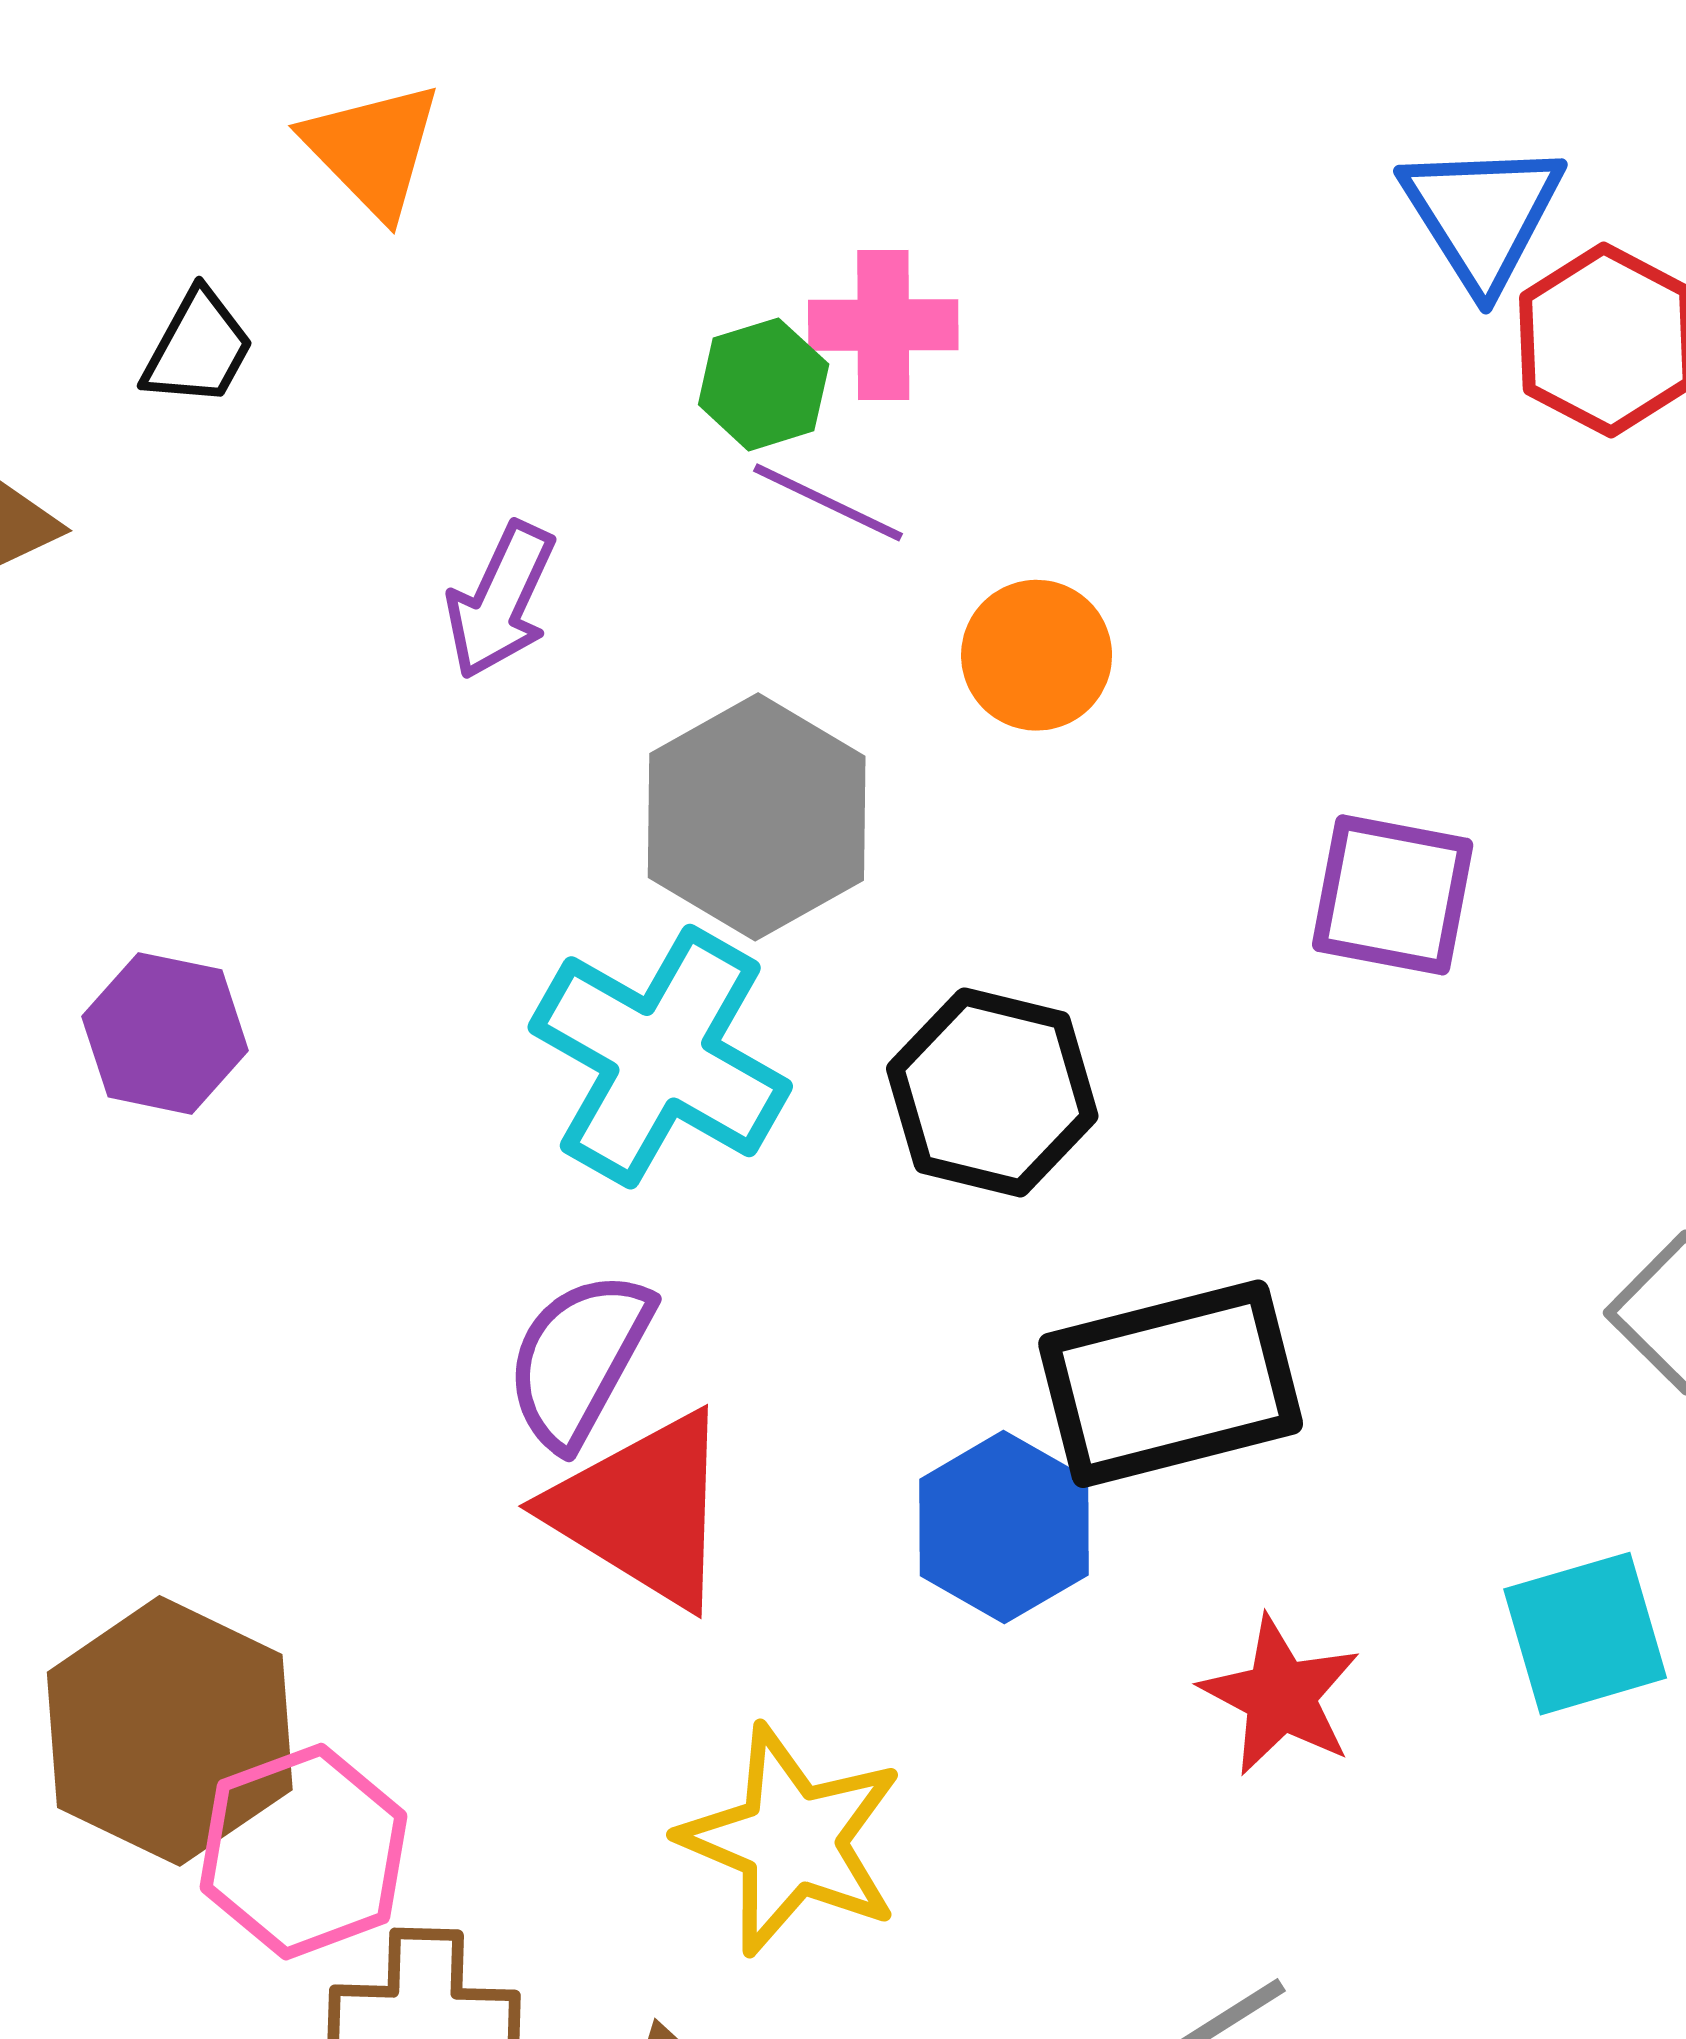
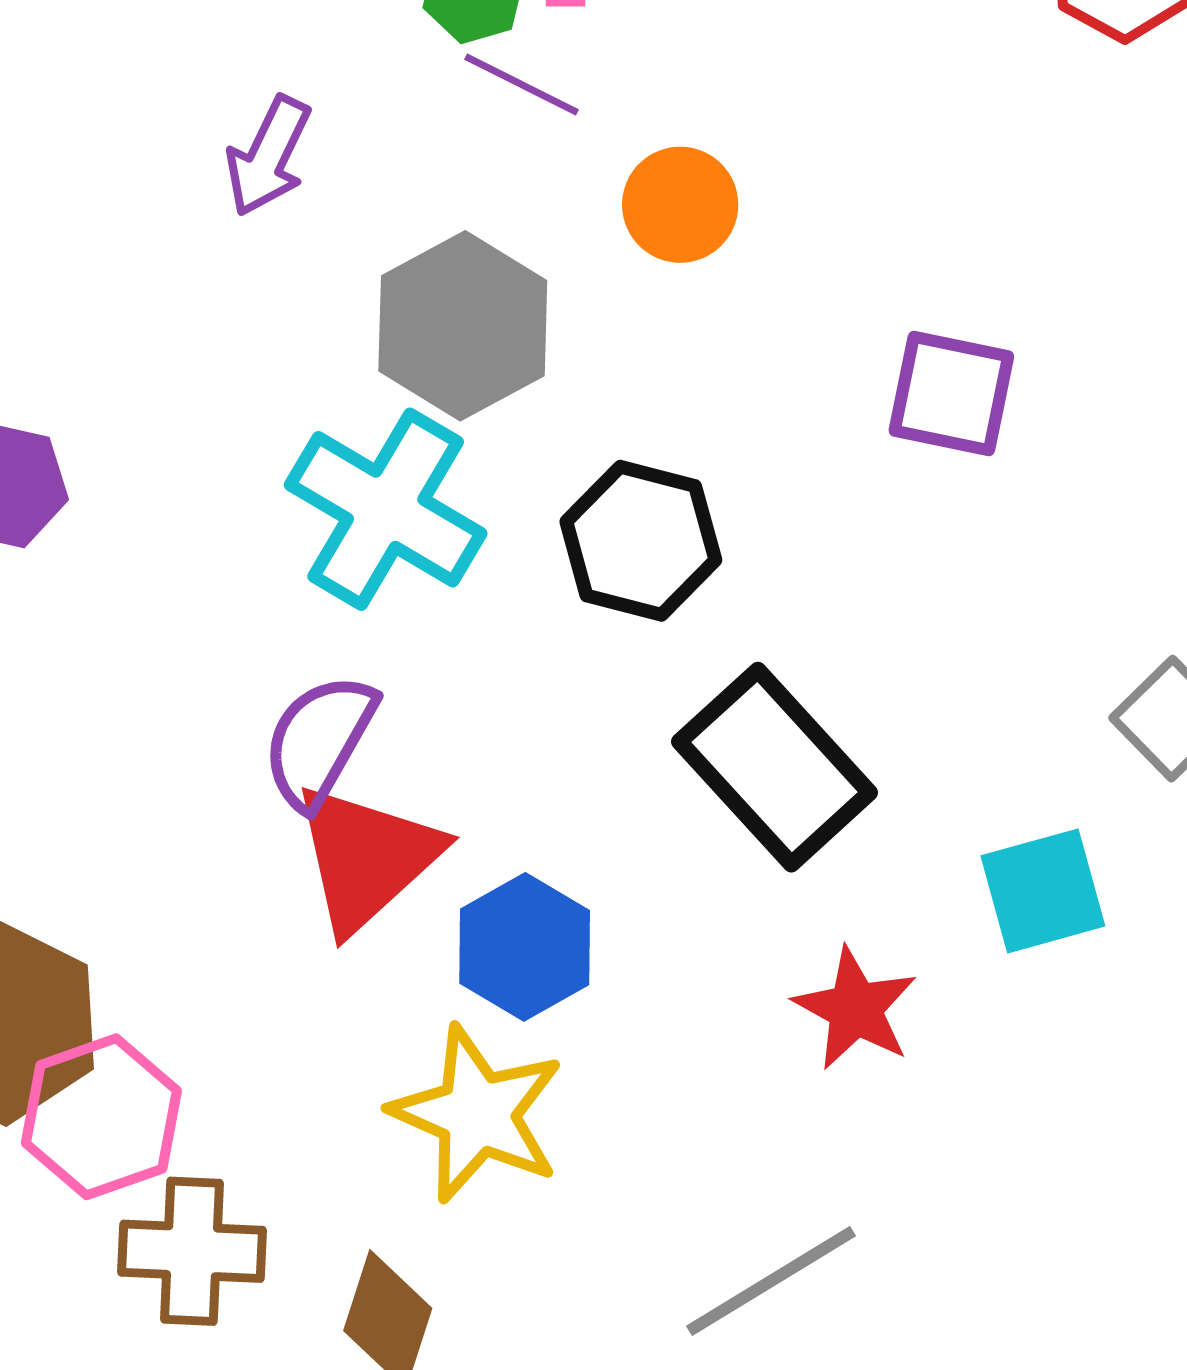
black rectangle: (1171, 1384) -> (775, 767), turned 61
red triangle: (642, 1510) -> (366, 858), turned 45
blue hexagon: (1004, 1527) -> (525, 947), moved
cyan square: (1585, 1634) -> (1043, 891), moved

